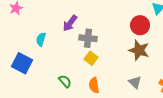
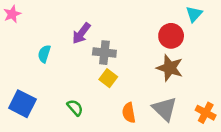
blue square: (22, 63) -> (22, 104), moved
gray triangle: (135, 82) -> (165, 109), size x1.5
orange semicircle: (94, 85) -> (129, 113), moved

